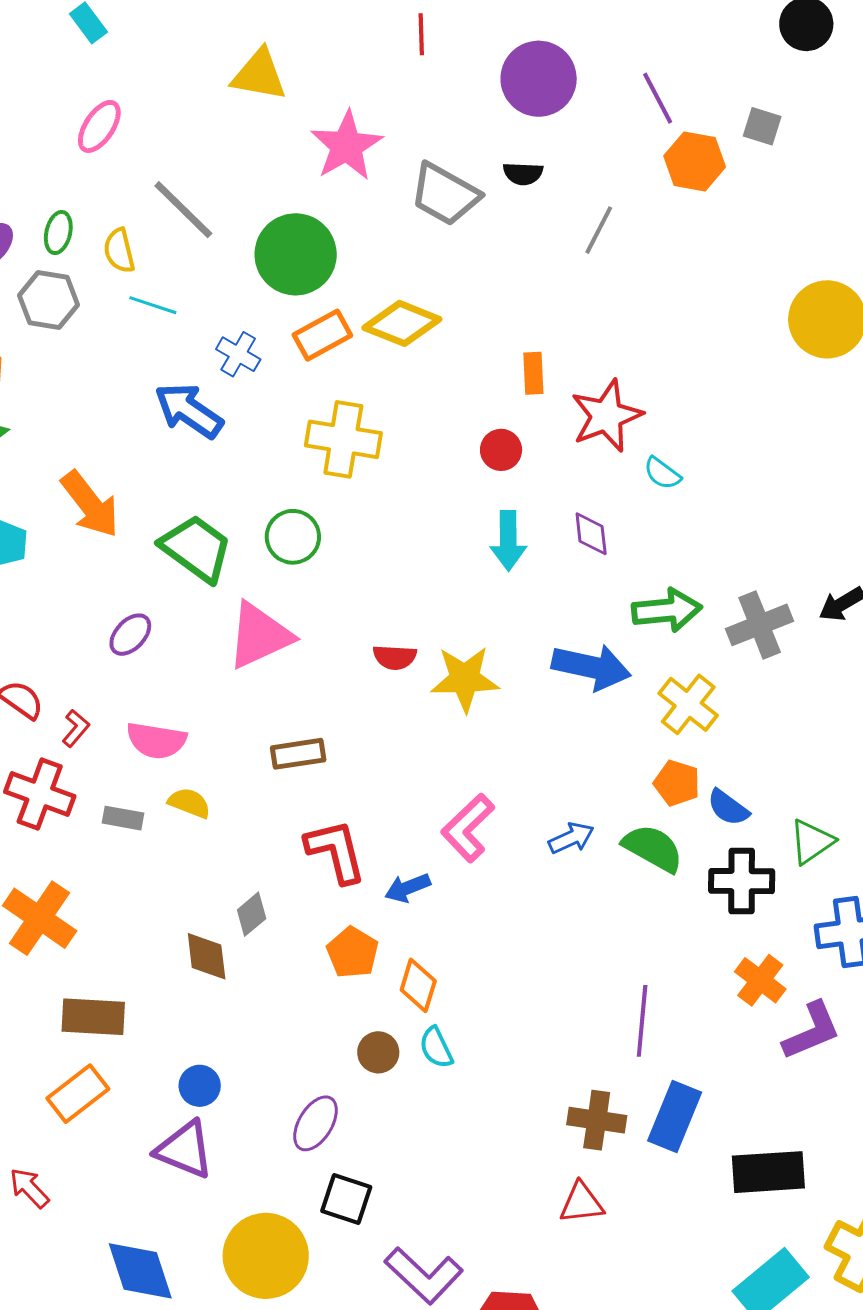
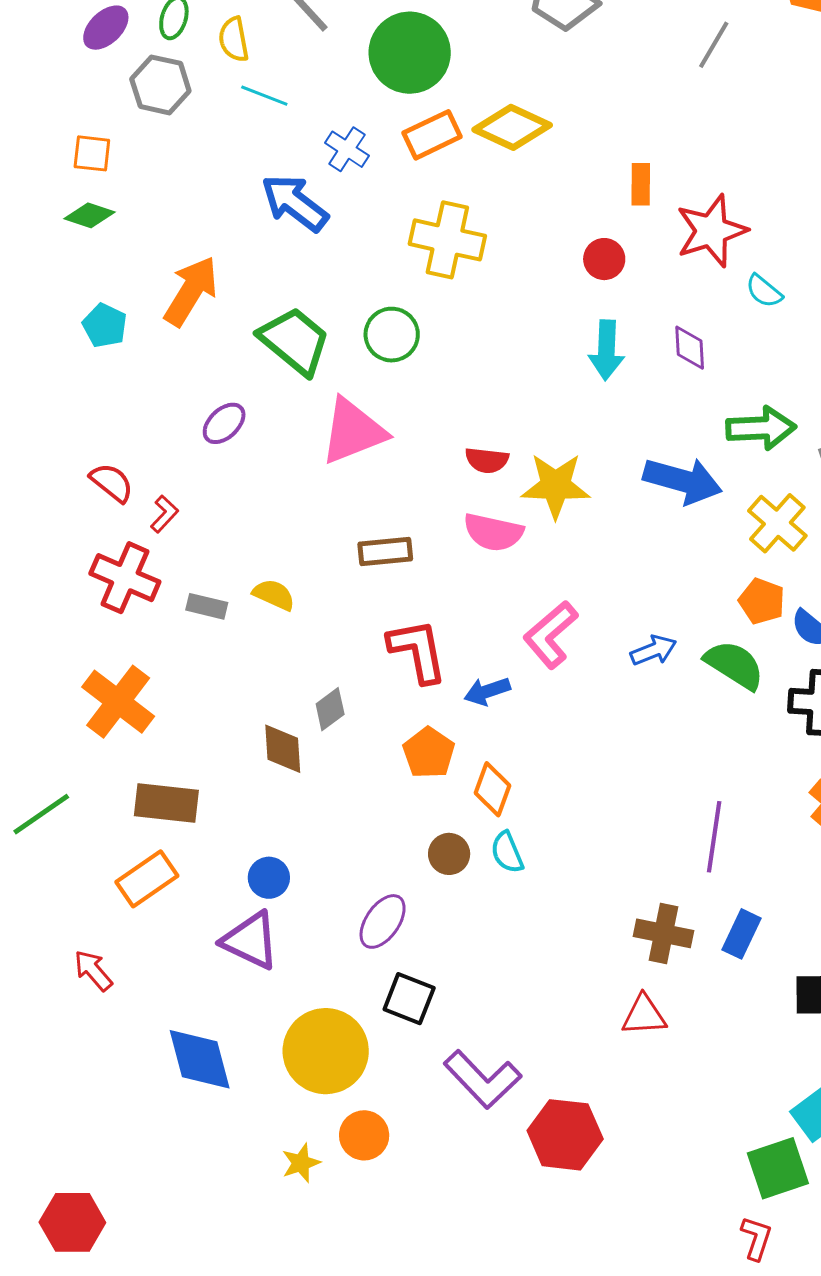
orange arrow: (90, 504) -> (191, 291), turned -114
pink semicircle: (156, 740) -> (493, 532), moved
blue rectangle: (675, 1116) -> (742, 934), size x0.7

